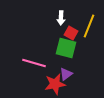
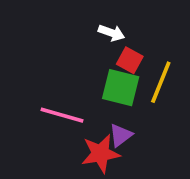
white arrow: (61, 18) -> (111, 33), turned -72
yellow line: (89, 26) -> (161, 82), moved

